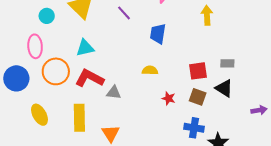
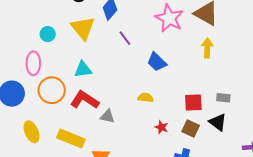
blue trapezoid: (158, 34) -> (157, 62), turned -60
yellow rectangle: (79, 118) -> (71, 138), turned -72

